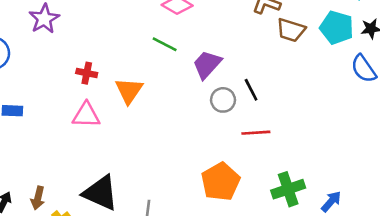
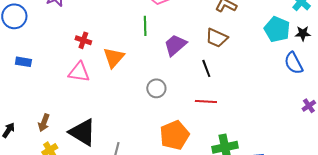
brown trapezoid: (291, 30) -> (217, 38), moved
green line: (165, 44) -> (145, 26), turned 54
gray circle: (223, 100) -> (156, 88), moved
brown arrow: (38, 198) -> (44, 123), moved

